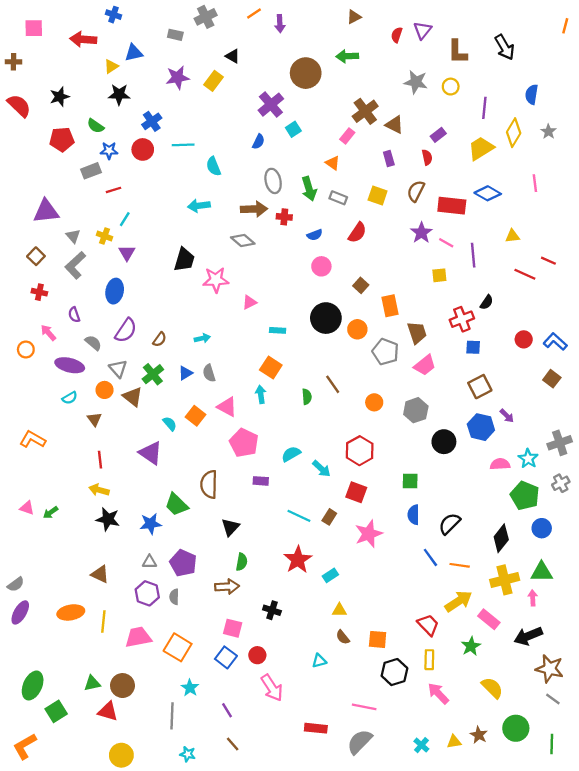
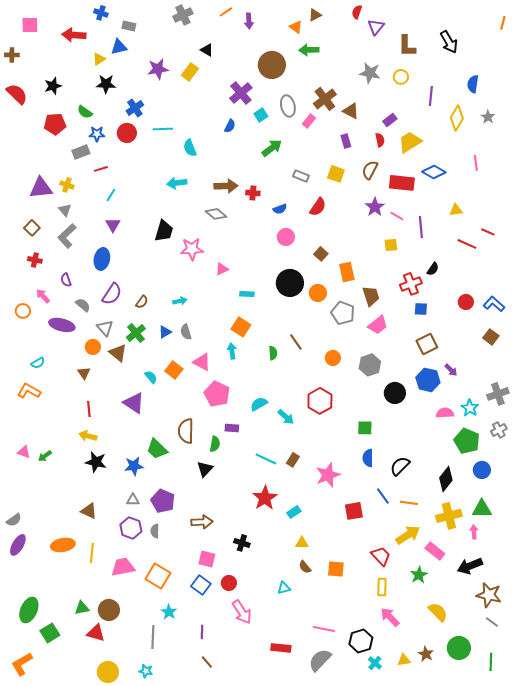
gray rectangle: (175, 35) -> (129, 26), moved
red semicircle: (397, 35) -> (357, 12), moved
yellow trapezoid: (481, 148) -> (410, 142), moved
orange triangle: (333, 163) -> (296, 27), moved
gray ellipse: (273, 181) -> (288, 106), moved
green arrow: (309, 189) -> (272, 148), moved, turned -110
yellow cross: (105, 236) -> (67, 185), moved
cyan semicircle: (70, 398) -> (38, 363), moved
red square: (356, 492) -> (354, 511), moved, turned -30
green semicircle: (242, 562) -> (215, 444), moved
black hexagon: (394, 672) -> (361, 641), moved
purple line: (227, 710) -> (202, 632), turned 32
cyan star: (188, 754) -> (146, 671), moved

